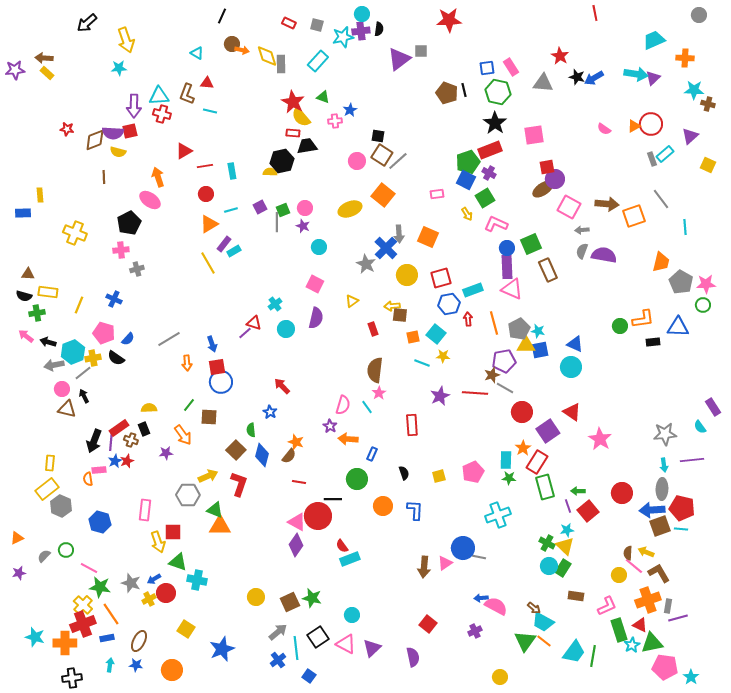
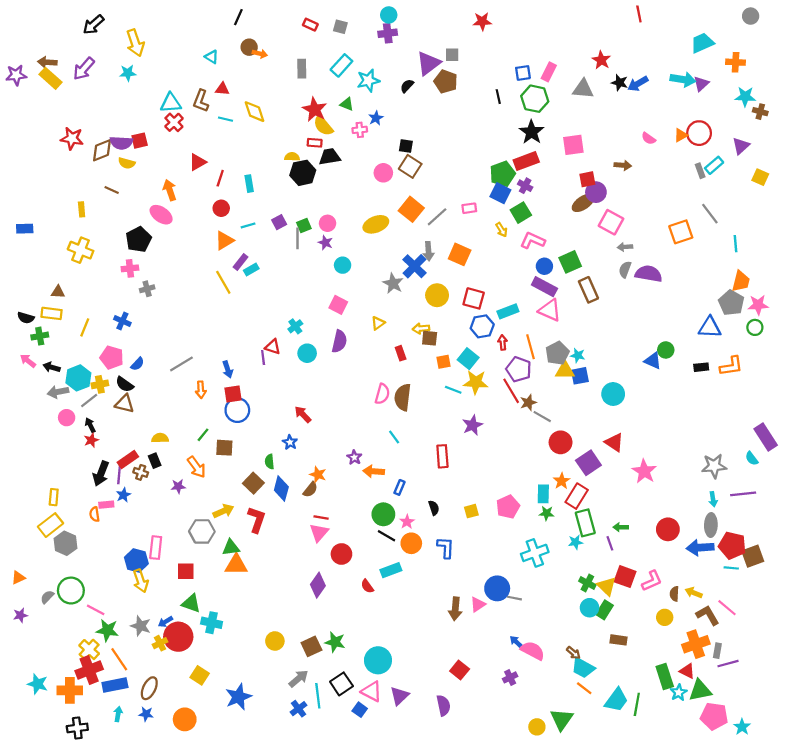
red star: (449, 20) -> (482, 21), size x0.7
black semicircle: (379, 29) -> (407, 86), moved, turned -144
cyan star: (343, 37) -> (368, 80), moved
yellow diamond: (267, 56) -> (254, 112), moved
pink rectangle: (511, 67) -> (549, 72), turned 60
yellow rectangle: (47, 73) -> (50, 78), size x1.5
brown pentagon: (447, 93) -> (446, 82), moved
purple arrow: (134, 106) -> (84, 69), moved, turned 40
red cross: (162, 114) -> (174, 122), turned 30
red star: (67, 129) -> (72, 138), size x1.5
gray line: (398, 161) -> (437, 217), moved
red line: (205, 166) -> (220, 178), turned -63
yellow semicircle: (270, 172) -> (292, 157), moved
brown line: (104, 177) -> (112, 190), turned -64
yellow rectangle: (40, 195) -> (82, 209), moved
brown arrow: (607, 204) -> (623, 165), moved, size x0.7
orange trapezoid: (661, 262) -> (741, 281), moved
purple rectangle: (507, 267) -> (544, 287), turned -60
brown triangle: (28, 274) -> (58, 292), moved
red square: (441, 278) -> (474, 298), turned 30
orange L-shape: (643, 319) -> (731, 366), moved
blue triangle: (678, 327) -> (710, 327), moved
purple line: (245, 333) -> (263, 358), turned -56
blue triangle: (575, 344) -> (653, 361), moved
yellow star: (443, 356) -> (476, 382), size x1.6
purple pentagon: (504, 361) -> (519, 369), moved, turned 30
pink star: (379, 393) -> (407, 522), moved
red line: (475, 393) -> (511, 391), moved, turned 55
pink semicircle: (343, 405) -> (382, 394), moved
purple rectangle: (713, 407) -> (766, 437), size x1.4
brown triangle: (67, 409) -> (125, 404), moved
red star: (127, 461) -> (91, 440), moved
black line: (333, 499) -> (387, 536), moved, turned 30
green triangle: (215, 510) -> (231, 548), turned -30
red square: (588, 511) -> (625, 577), moved, turned -30
red circle: (318, 516) -> (341, 554), size x0.7
blue hexagon: (100, 522) -> (136, 560), moved
pink triangle: (297, 522) -> (319, 533), moved, turned 42
brown square: (660, 526) -> (753, 556), moved
cyan star: (567, 530) -> (576, 542), moved
yellow arrow: (158, 542) -> (141, 581), moved
green circle: (66, 550) -> (71, 591), size x1.6
cyan rectangle: (350, 559) -> (391, 570), moved
pink line: (634, 566) -> (727, 608), moved
red circle: (166, 593) -> (178, 637), size x1.4
blue arrow: (481, 598) -> (517, 642), turned 48
pink L-shape: (607, 606) -> (652, 581), moved
cyan circle: (352, 615) -> (378, 660), size x1.6
blue rectangle: (107, 638) -> (115, 685), size x1.6
green triangle: (525, 641) -> (562, 719), moved
blue square: (309, 676) -> (360, 710), moved

